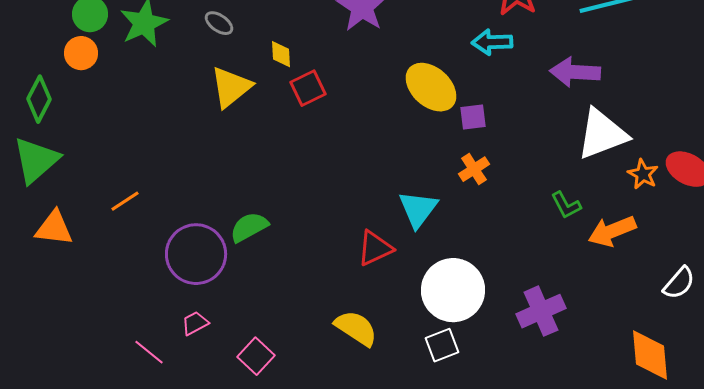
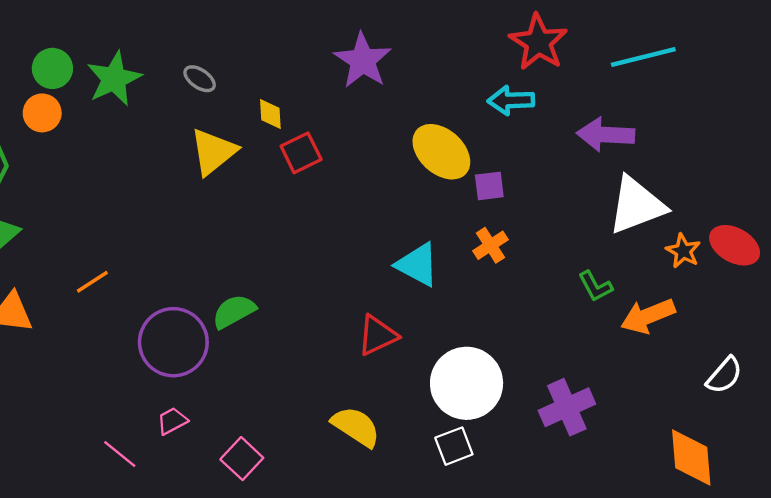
cyan triangle: (418, 209) -> (417, 265), moved, turned -39

